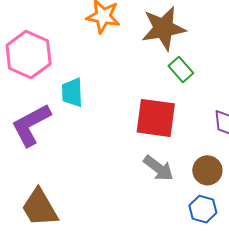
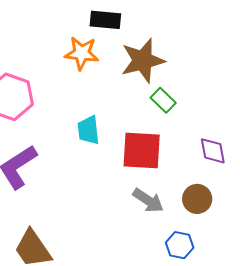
cyan trapezoid: (72, 92) -> (88, 130), moved
blue hexagon: (203, 209) -> (180, 245), moved

